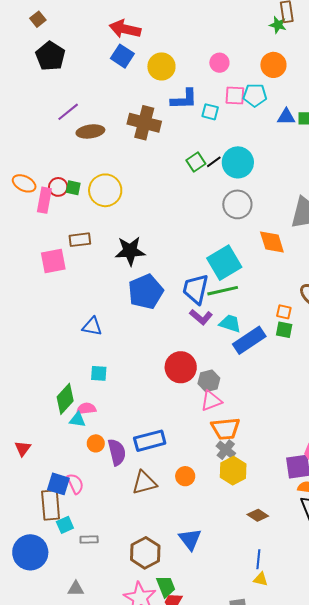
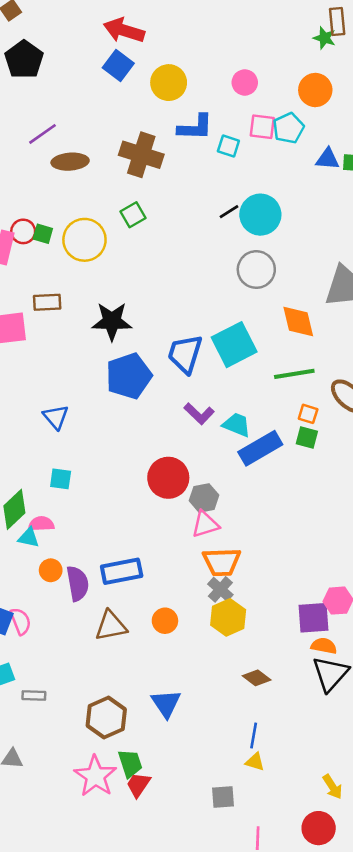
cyan pentagon: (255, 95) -> (288, 128), turned -30
green square: (196, 162) -> (133, 215), moved
blue trapezoid: (196, 289) -> (185, 354), moved
green line: (223, 291) -> (294, 374), moved
blue triangle: (92, 326) -> (56, 417), turned 35

